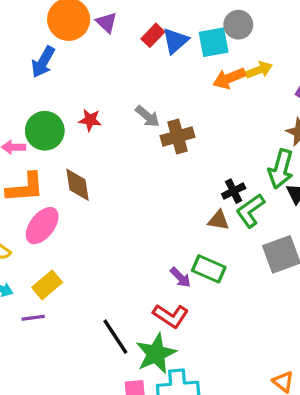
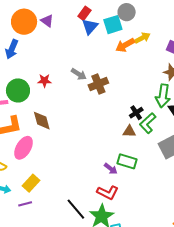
red rectangle: (153, 35) -> (84, 13), moved

